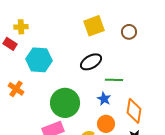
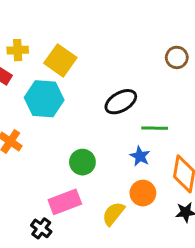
yellow square: (94, 26) -> (60, 60), moved, turned -35
green circle: (65, 103) -> (82, 162), size x0.6

